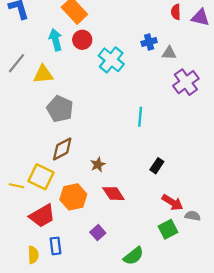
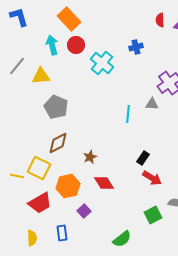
gray triangle: (169, 53) -> (152, 104), moved
red arrow: (172, 202) -> (152, 178), moved
purple square: (98, 233) -> (84, 211), moved
blue rectangle: (55, 246) -> (62, 233), moved

